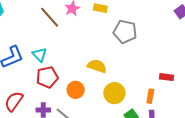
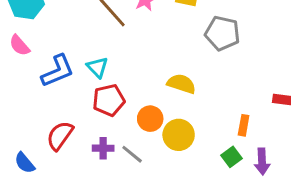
yellow circle: (114, 93) -> (179, 135), moved
orange rectangle: (150, 96) -> (244, 125), moved

